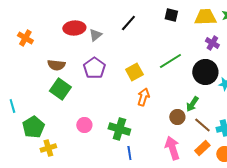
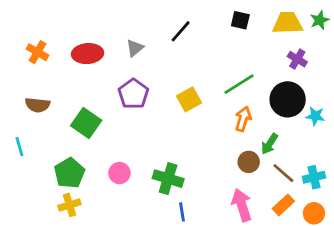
red ellipse: (74, 28) -> (88, 54), moved
brown semicircle: (56, 65) -> (38, 105), moved
orange arrow: (143, 97) -> (243, 119), moved
green pentagon: (33, 127) -> (69, 173), moved

